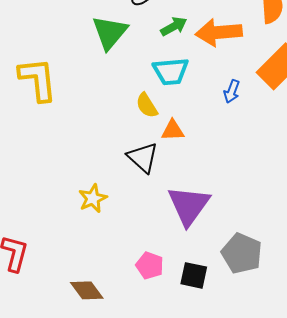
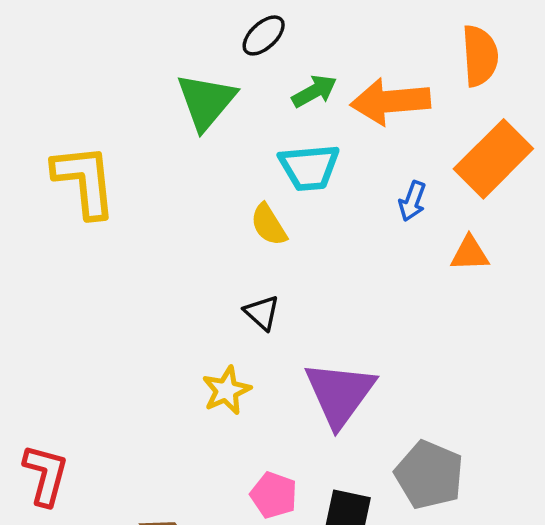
orange triangle: (173, 130) -> (470, 253), moved
black triangle: (143, 157) -> (262, 313), size x0.7
yellow star: (93, 198) -> (226, 390), moved

